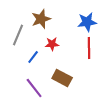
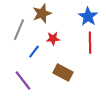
blue star: (87, 22) -> (88, 17), turned -30
purple line: (34, 88) -> (23, 81), moved

